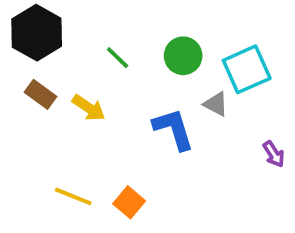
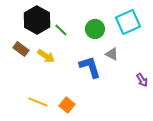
black hexagon: (37, 33) -> (37, 20), moved
cyan square: (247, 69) -> (128, 22), moved

